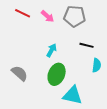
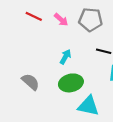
green ellipse: (57, 74) -> (71, 83), turned 55

